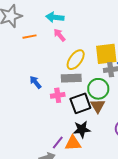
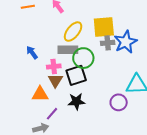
green circle: (98, 89) -> (83, 58), moved
brown triangle: (98, 106) -> (55, 80), moved
orange triangle: (73, 143) -> (40, 94), moved

